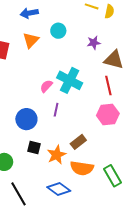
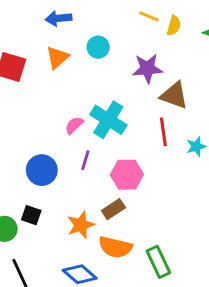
purple star: (94, 43) -> (147, 68), size x1.5
pink hexagon: (108, 114) -> (127, 175), moved
black square: (34, 148) -> (31, 215), moved

